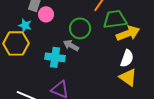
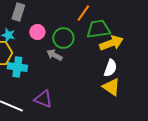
pink circle: (46, 14) -> (37, 32), moved
cyan cross: (55, 57) -> (17, 67), moved

